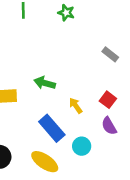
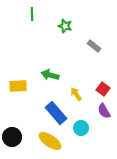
green star: (66, 13) -> (65, 26), moved
gray rectangle: (110, 54) -> (94, 46), moved

